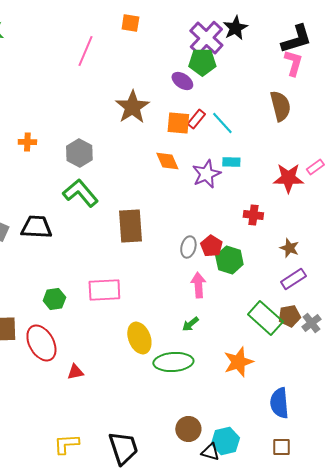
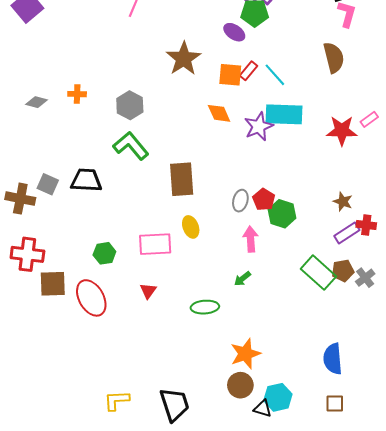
cyan rectangle: (231, 162) -> (284, 114), size x2.0
red cross: (253, 215) -> (366, 225), moved
yellow ellipse: (139, 338) -> (191, 227), moved, size x0.7
green ellipse: (173, 362) -> (205, 307), moved, size x0.7
orange star: (238, 362) -> (245, 354), moved
red triangle: (75, 372) -> (148, 291), moved, turned -42

